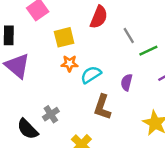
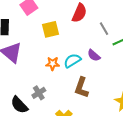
orange star: (70, 63) -> (53, 64), moved
purple semicircle: (127, 82) -> (94, 55), moved, turned -64

